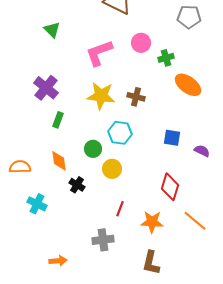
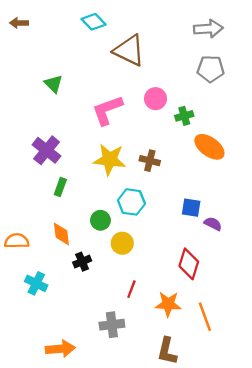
purple semicircle: (202, 151) -> (213, 224), moved
black cross: (77, 185) -> (82, 262), turned 35
orange line: (195, 221) -> (205, 317), moved, turned 30
orange arrow: (58, 261) -> (60, 349), size x1.4

